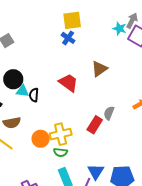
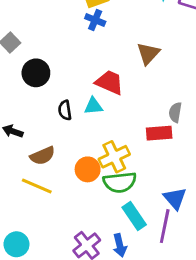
black circle: (13, 79) -> (36, 73), moved
cyan triangle: (22, 91) -> (93, 106), moved
red rectangle: (95, 125) -> (159, 133), turned 66
green semicircle: (61, 152) -> (120, 182), size x1.6

